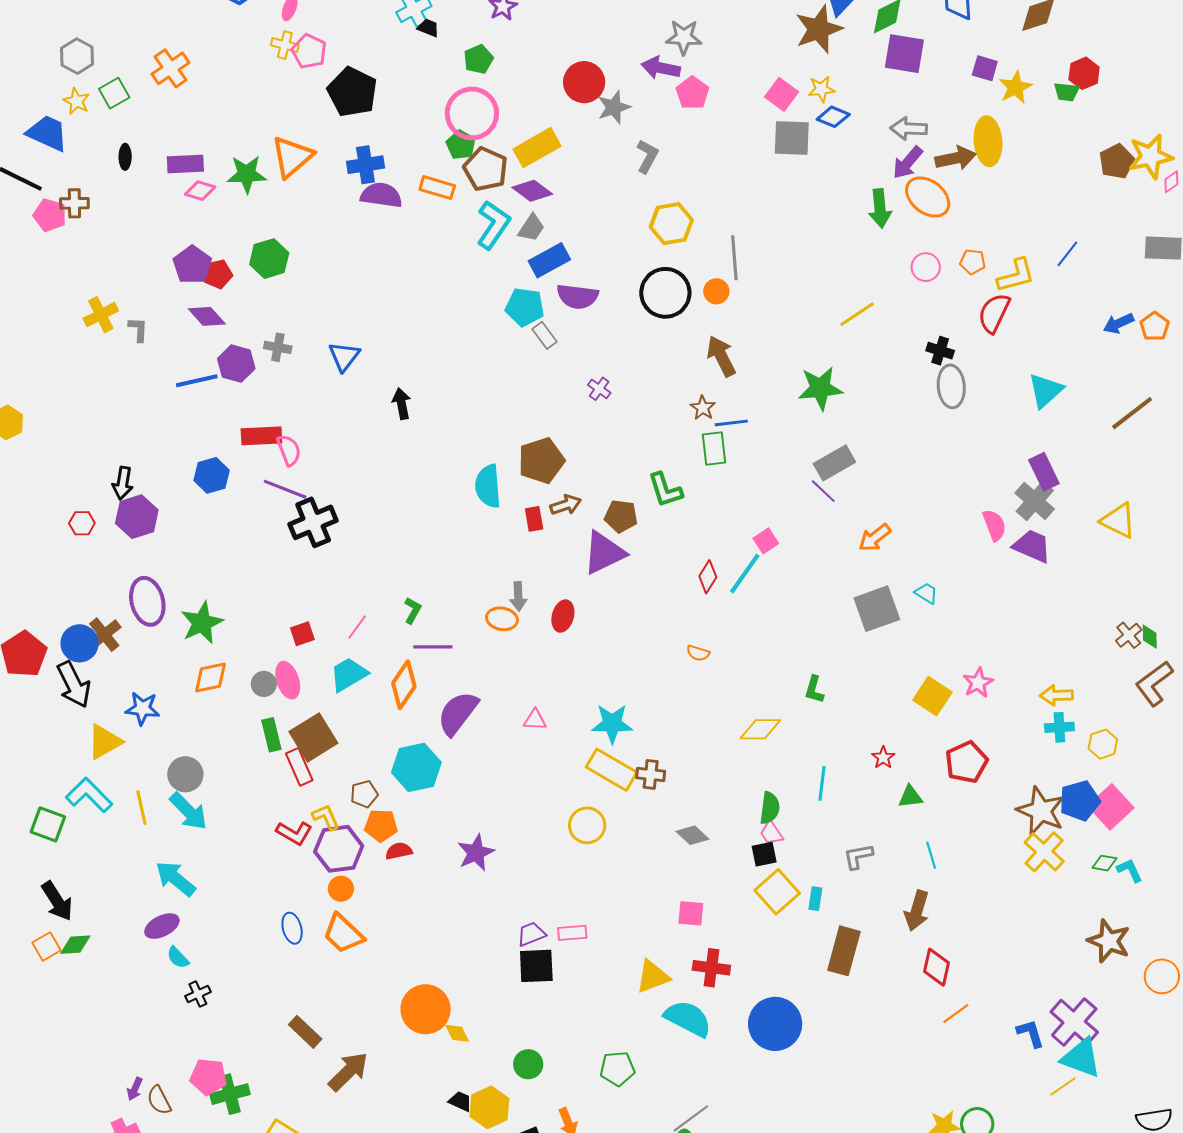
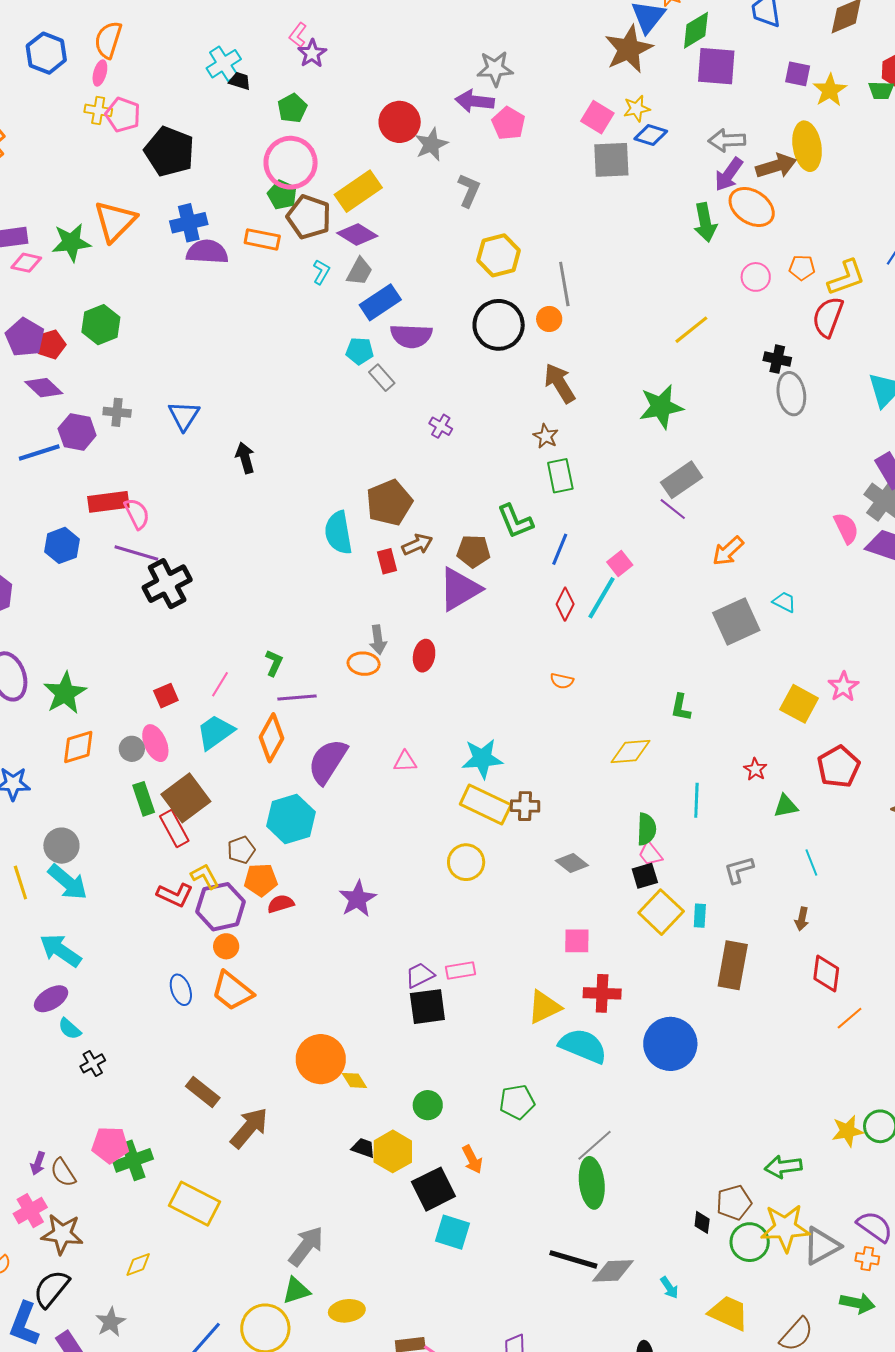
cyan L-shape: (493, 225) -> (321, 272), size x0.5
cyan pentagon: (525, 307) -> (360, 351), size x0.7
blue line: (731, 423) -> (560, 549), moved, turned -56
brown arrow: (917, 911) -> (802, 919), size x0.6

